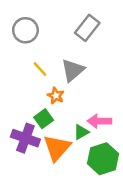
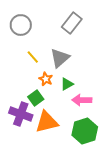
green triangle: (81, 132) -> (67, 84), moved
orange triangle: (57, 148) -> (47, 122), turned 35

